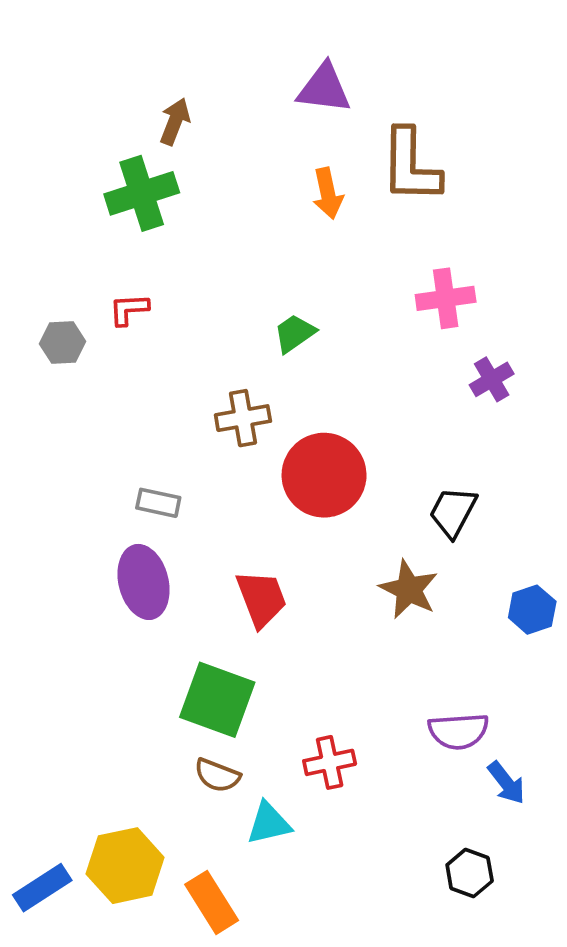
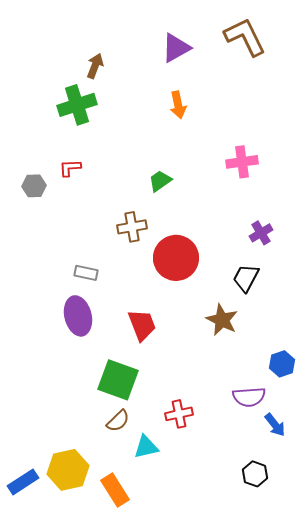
purple triangle: (324, 88) -> (176, 48), turned -36
brown L-shape: (411, 166) -> (245, 37), moved, turned 153
purple cross: (492, 379) -> (261, 233), moved
blue hexagon: (532, 610) -> (282, 364), moved
brown semicircle: (217, 775) -> (118, 421), turned -65

